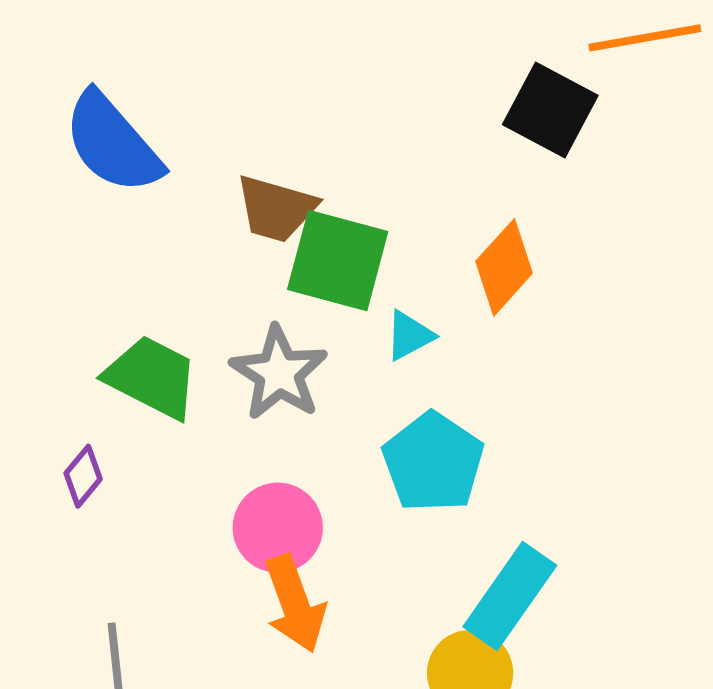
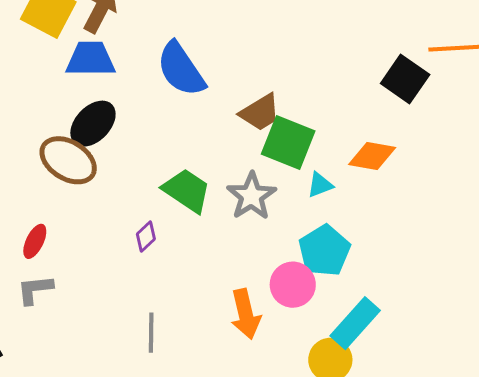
brown trapezoid: (276, 209) -> (260, 112), turned -54
orange diamond: (504, 267) -> (372, 156), turned 51
pink circle: (278, 528) -> (293, 285), moved

